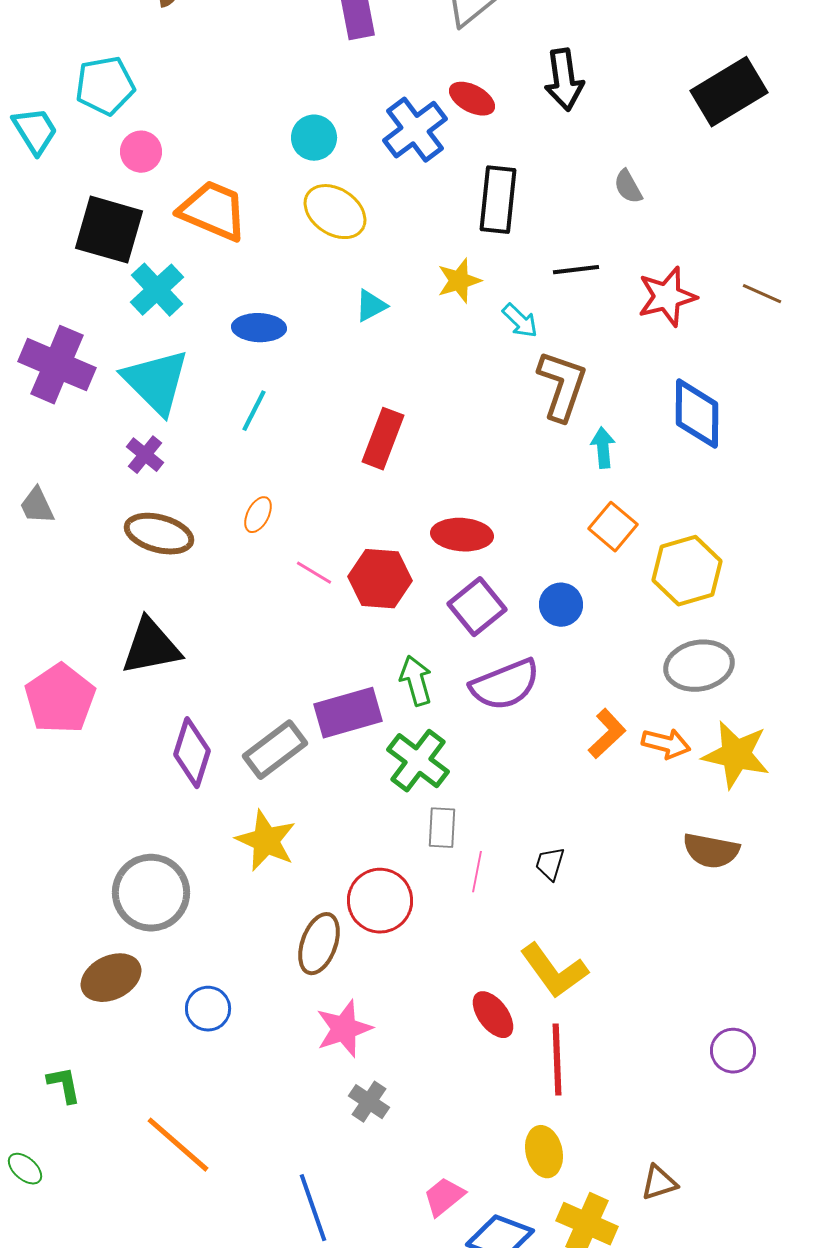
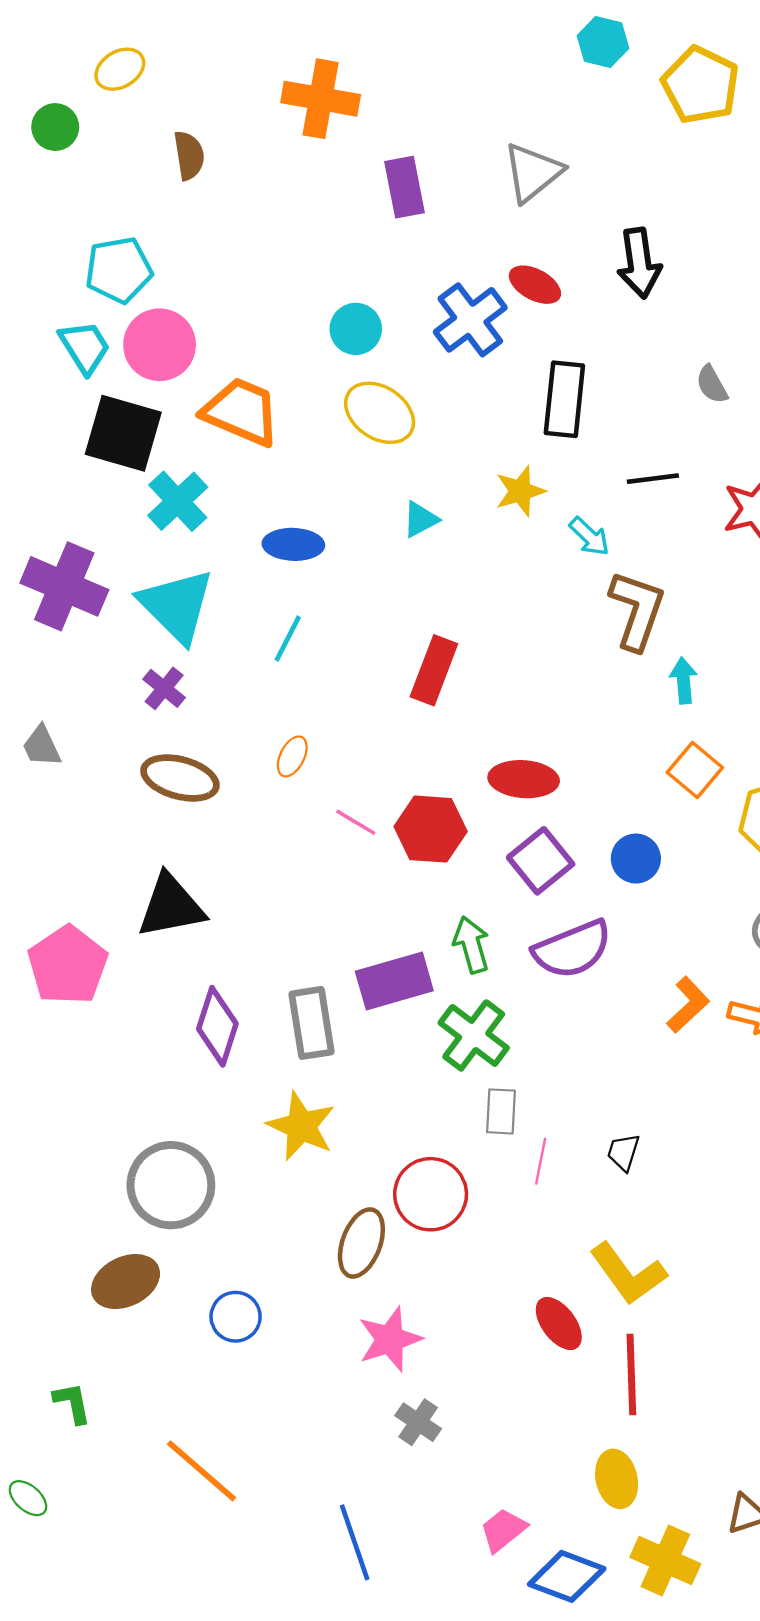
cyan trapezoid: (35, 131) -> (85, 347), moved
pink circle: (141, 152) -> (160, 345), size x1.5
gray rectangle: (275, 750) -> (312, 1023), turned -62

